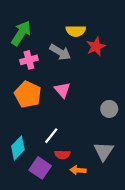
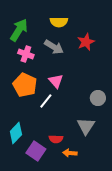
yellow semicircle: (76, 31) -> (59, 22), moved
pink cross: (29, 60) -> (26, 54), turned 35
white line: (51, 136) -> (46, 101), moved
gray triangle: (104, 151) -> (86, 126), moved

